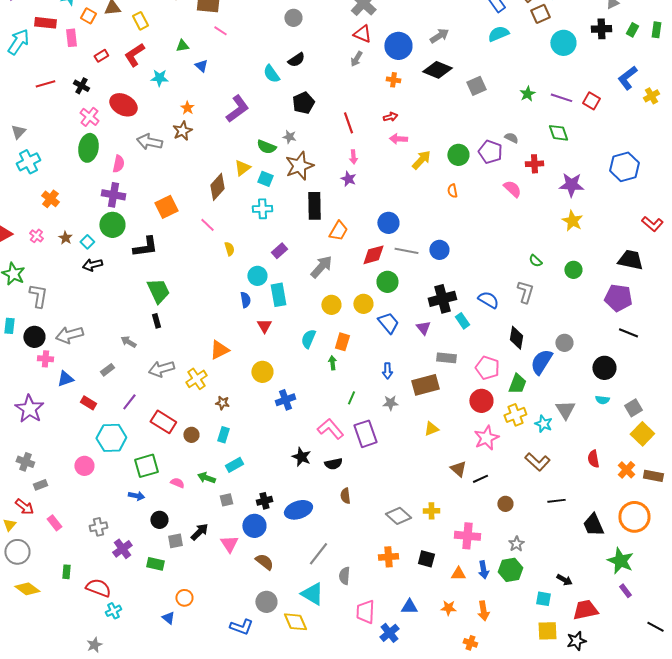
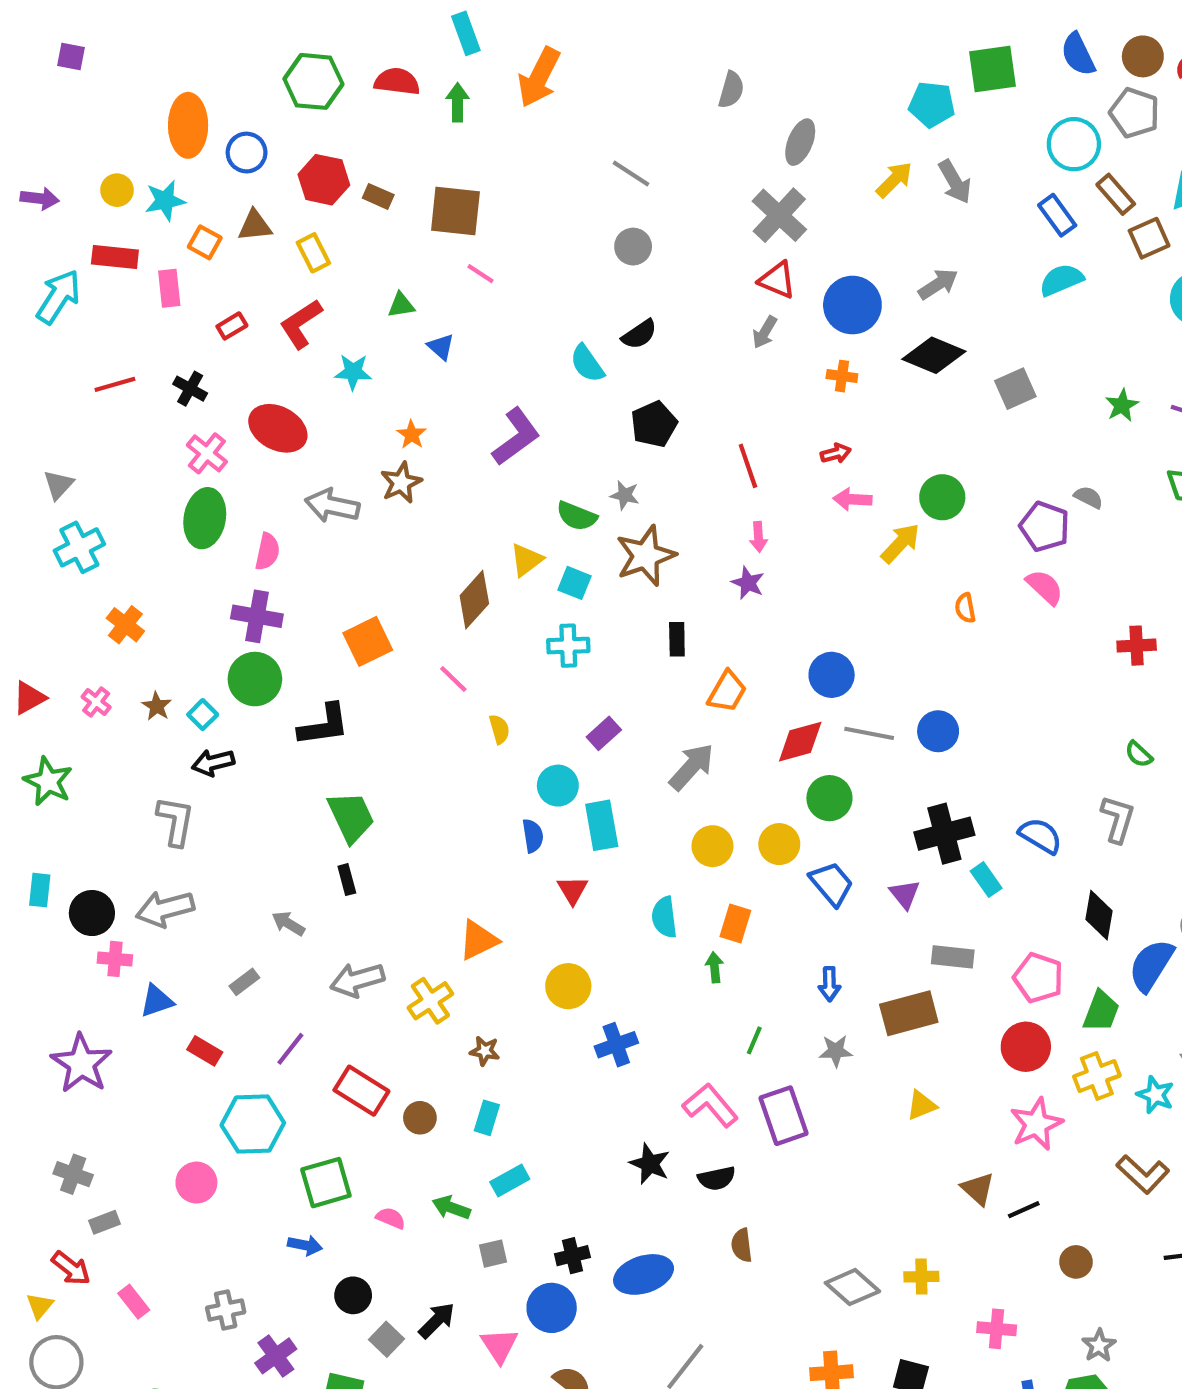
green circle: (458, 155) -> (942, 497), moved
red cross: (534, 164) -> (1137, 646), moved
pink semicircle: (512, 189) -> (1045, 587), moved
black rectangle: (314, 206) -> (677, 639), size x0.6
gray L-shape: (38, 296) -> (176, 821), moved
cyan semicircle: (308, 339) -> (664, 917), turned -30
pink cross: (467, 536) -> (997, 1329), size x0.7
gray square: (175, 541) -> (387, 1339), turned -35

